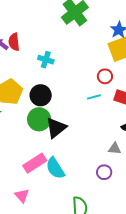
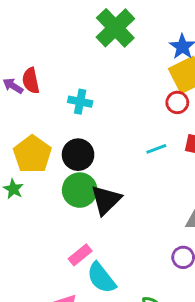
red circle: (105, 76) -> (177, 102), moved
pink rectangle: (35, 163) -> (80, 255), size x0.7
cyan semicircle: (55, 168) -> (101, 278), moved

